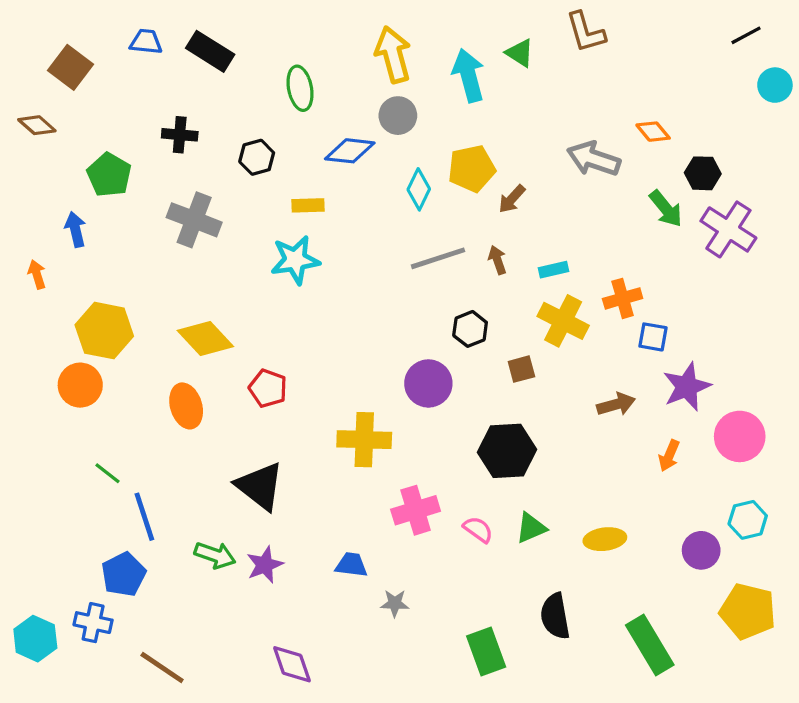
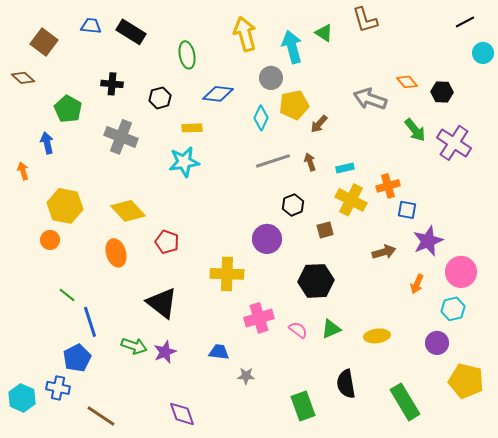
gray circle: (398, 116) -> (271, 78), moved
black hexagon: (703, 173) -> (442, 92), moved
orange circle: (80, 385) -> (50, 240), size x0.7
cyan hexagon: (748, 520) -> (453, 309), moved

